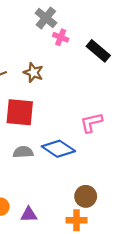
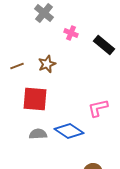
gray cross: (46, 18) -> (44, 13), moved
brown star: (33, 72) -> (47, 64), turned 30

